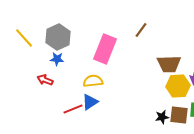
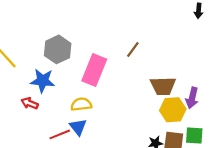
gray hexagon: (58, 37) -> (58, 49), moved
blue star: (57, 59) -> (43, 81), size x1.6
blue triangle: (90, 102) -> (78, 127), turned -36

